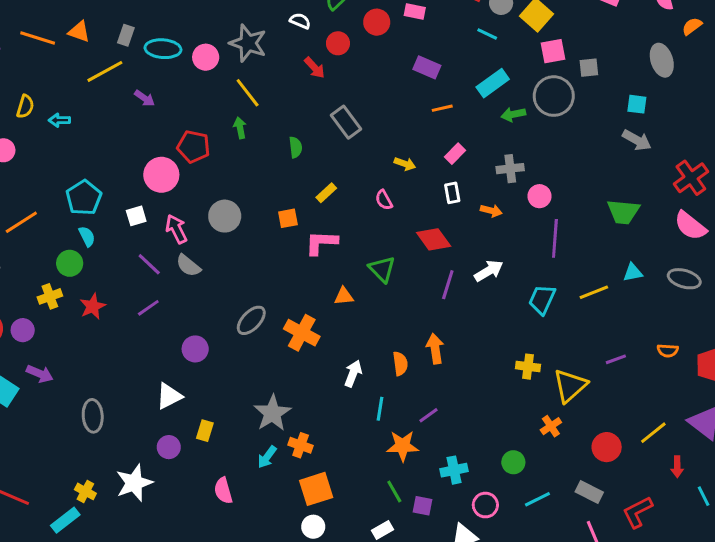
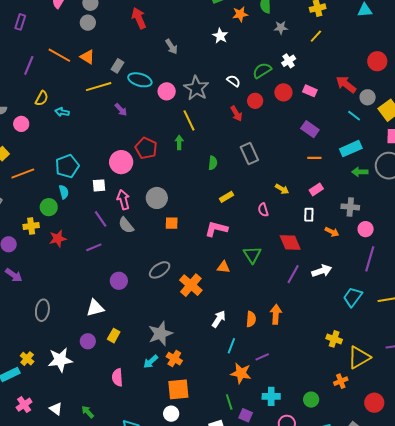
orange square: (288, 218) -> (172, 223), moved

